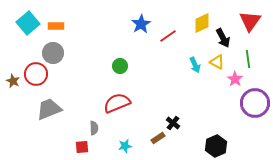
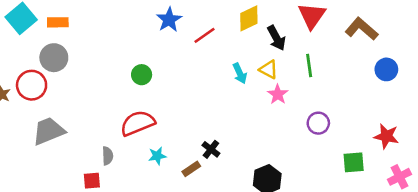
pink star: (235, 79) -> (278, 94), moved
purple circle: (255, 103) -> (318, 123), size x0.6
cyan star: (125, 146) -> (157, 156), moved

